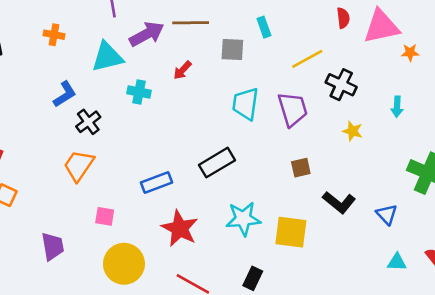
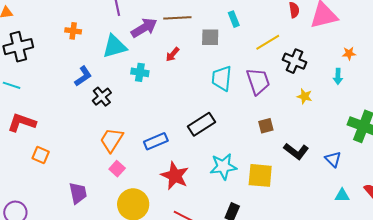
orange star: (410, 53) -> (349, 53), moved
orange trapezoid: (79, 165) -> (112, 140), moved
pink square: (105, 216) -> (117, 169), turned 35

